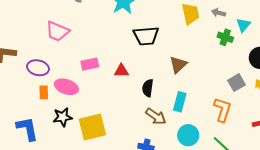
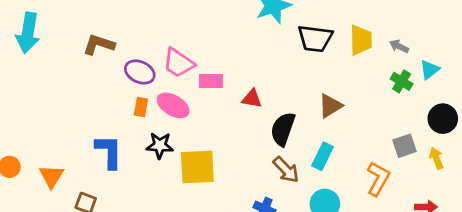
pink trapezoid: (57, 31) -> (178, 63), moved
black trapezoid: (146, 36) -> (315, 38), moved
black semicircle: (148, 88) -> (283, 129), size x1.4

